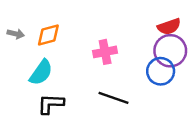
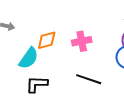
orange diamond: (48, 35) -> (47, 40), moved

